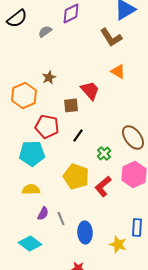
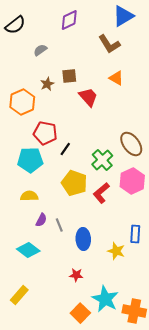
gray semicircle: (45, 31) -> (40, 50), moved
brown square: (71, 105) -> (69, 76), moved
black line: (78, 135) -> (65, 149), moved
green cross: (104, 153) -> (102, 160), size x1.5

